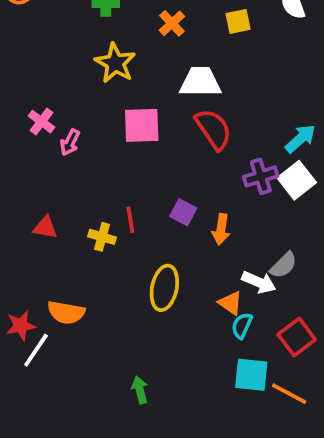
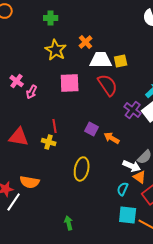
yellow square: (238, 21) -> (121, 61), moved
orange cross: (172, 23) -> (86, 42), moved
purple cross: (261, 176) -> (133, 110), turned -36
red line: (130, 220) -> (55, 126), moved
red triangle: (45, 227) -> (19, 137), size x1.5
orange arrow: (221, 229) -> (112, 138), turned 112
orange triangle: (231, 303) -> (140, 177), moved

